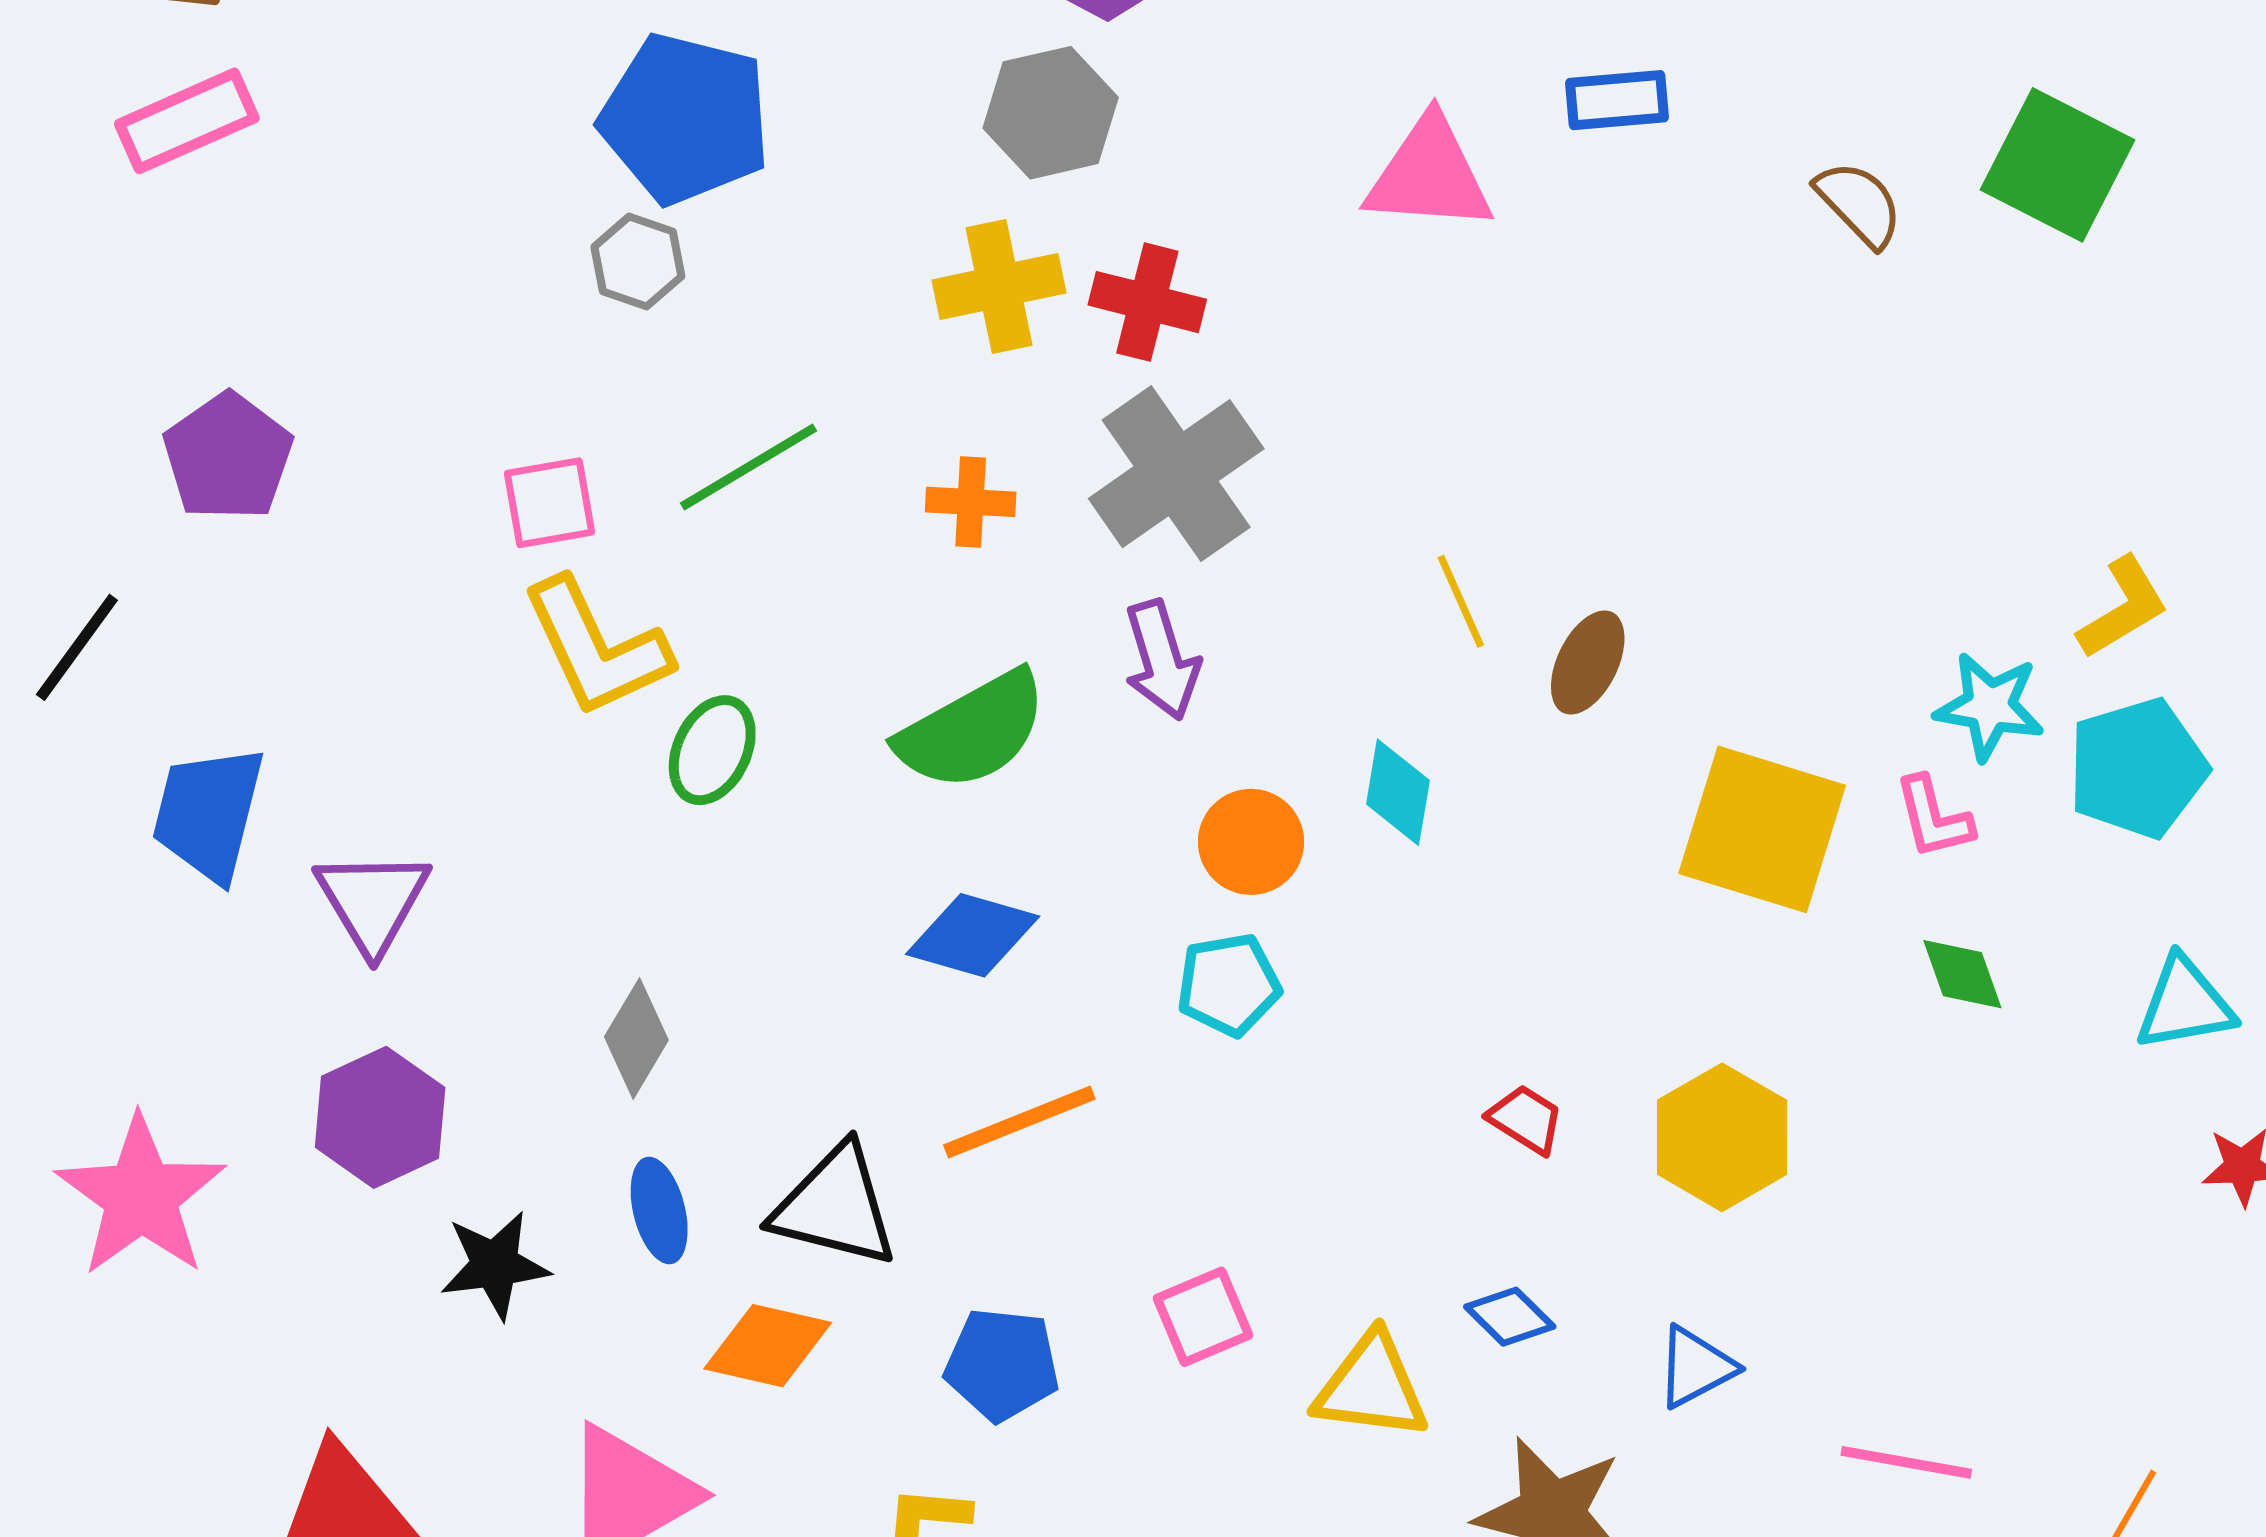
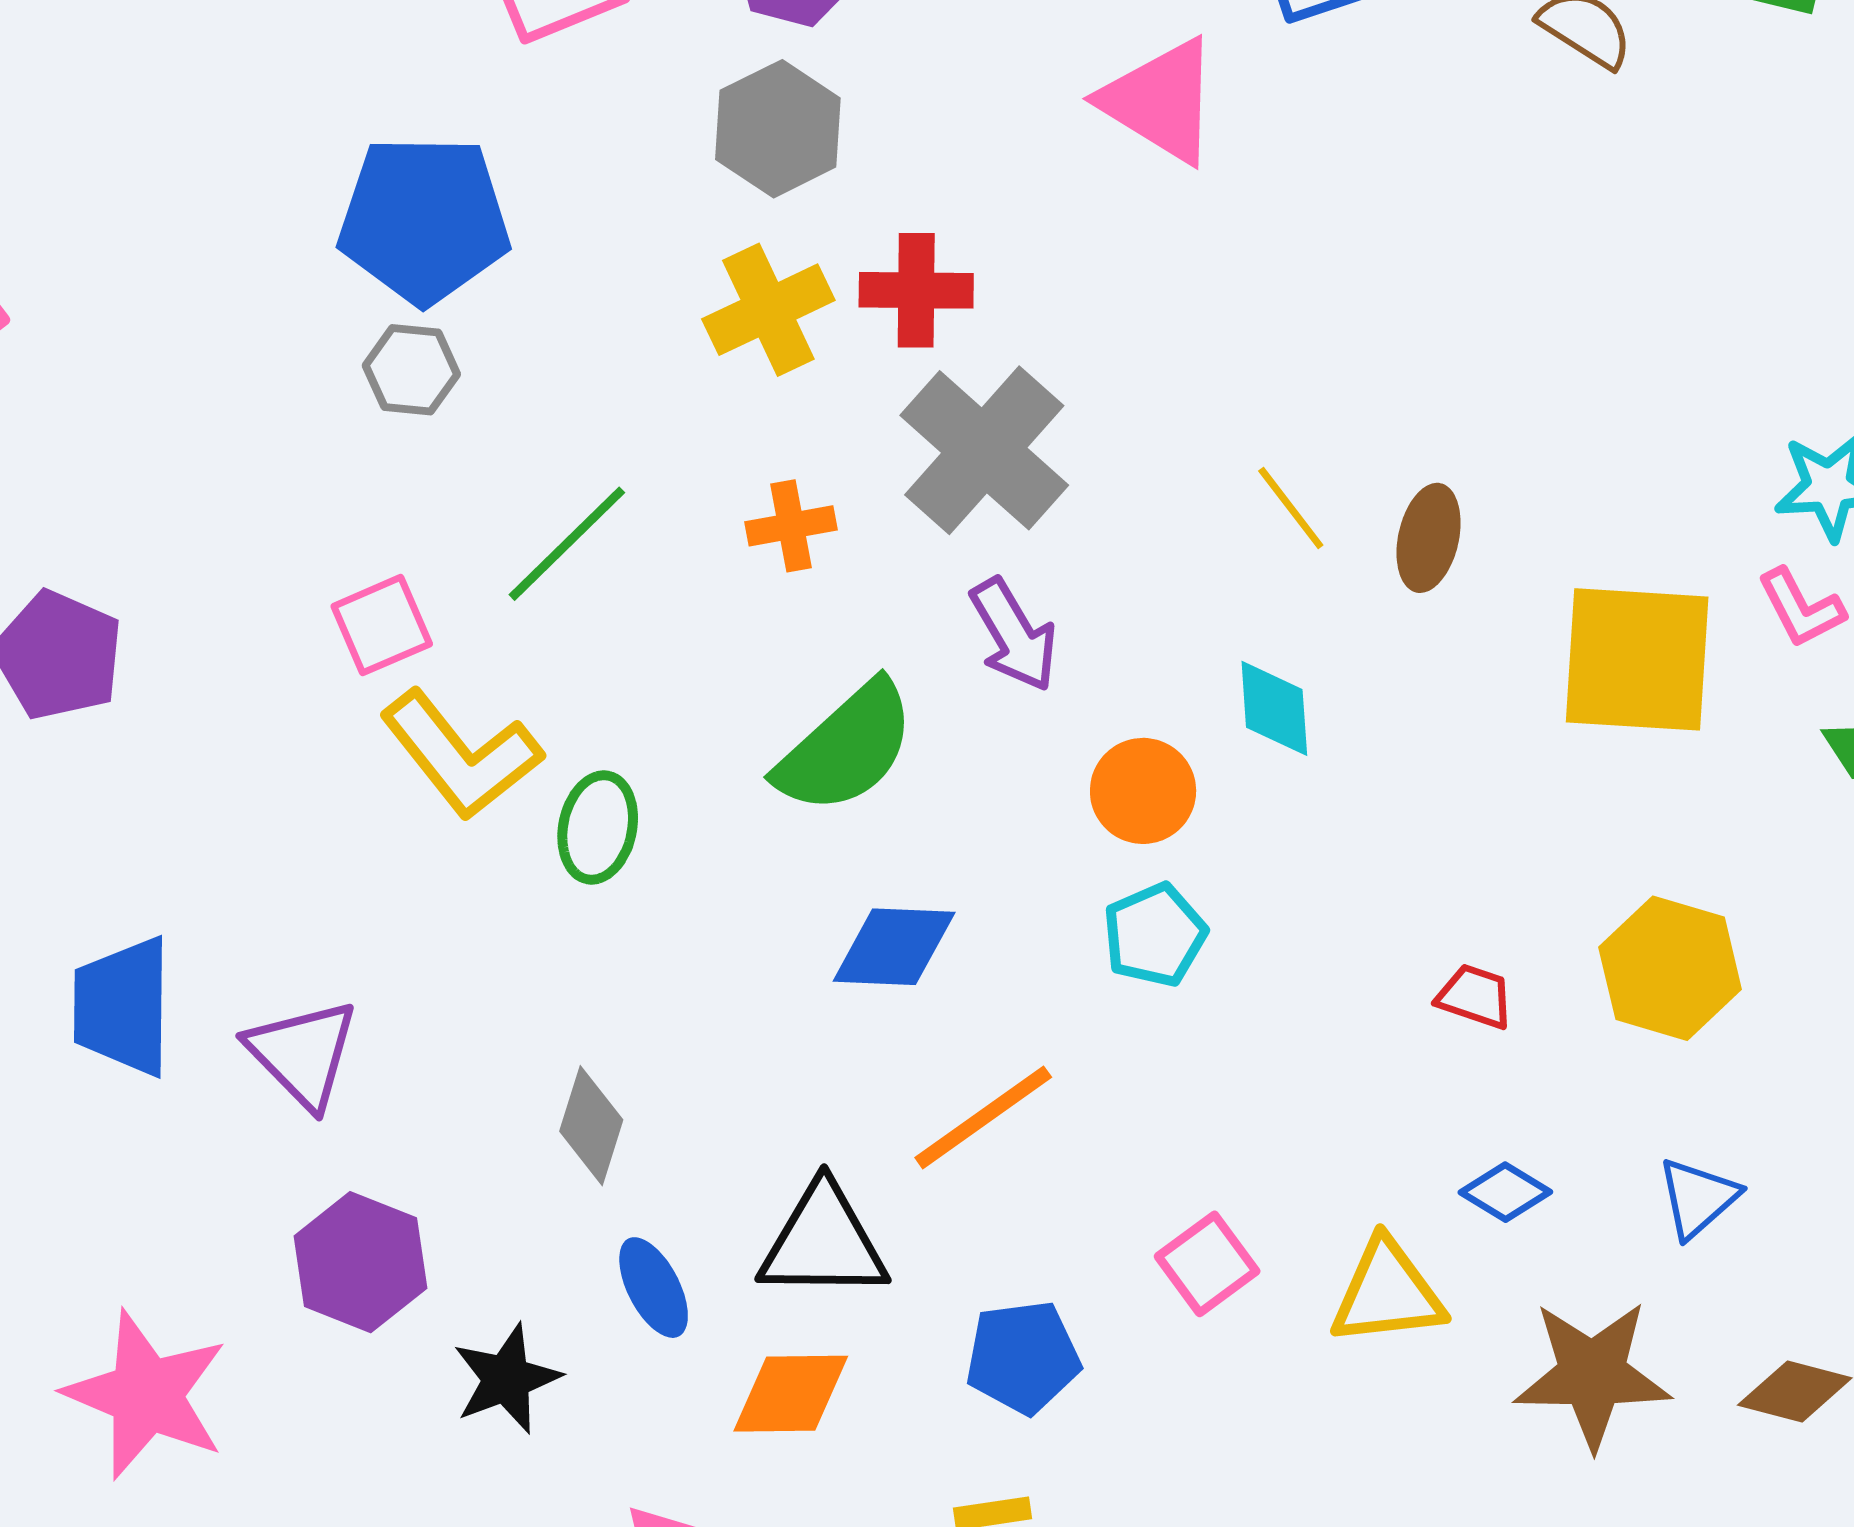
pink triangle: (1429, 175) -> (1161, 101), turned 41

